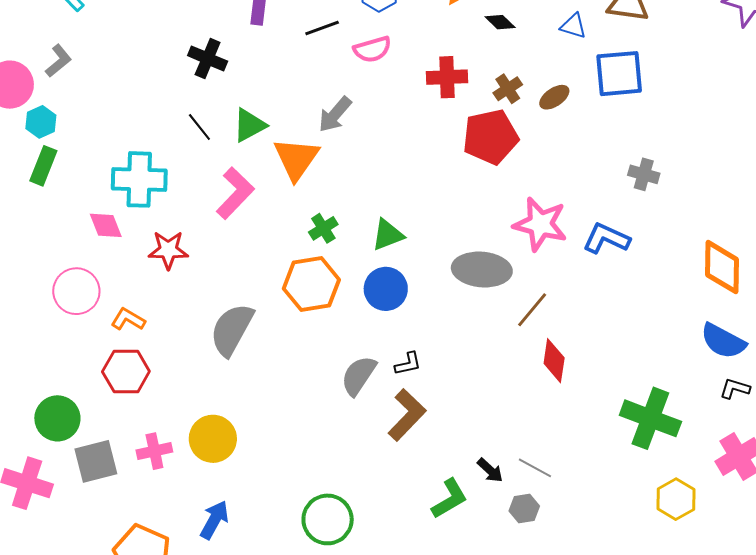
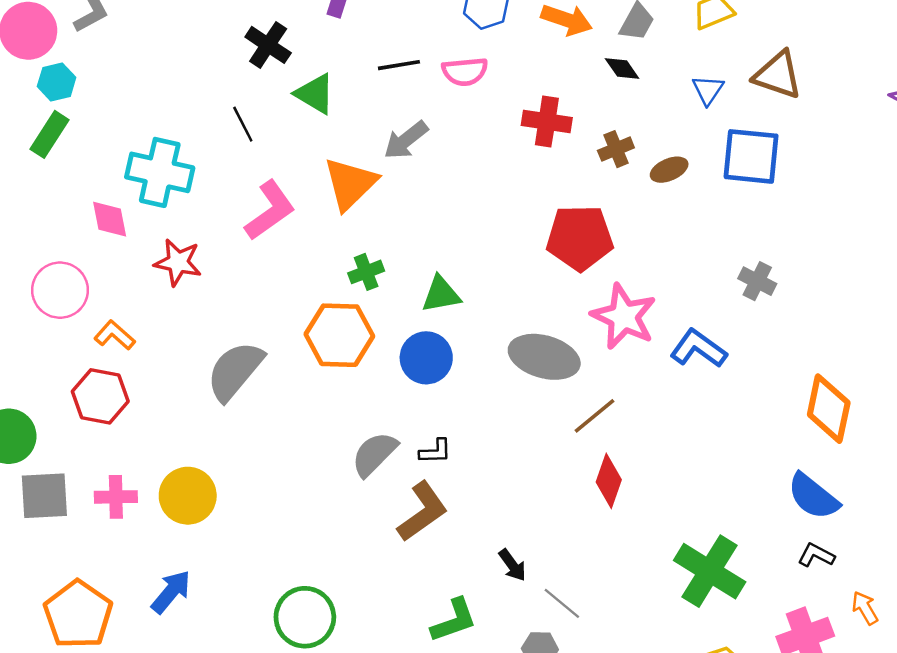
blue triangle: (573, 26) -> (708, 90), turned 36
black line: (322, 28) -> (399, 65), moved
green triangle: (249, 125) -> (315, 94), moved, turned 48
red pentagon: (490, 137) -> (580, 238), moved
black arrow: (490, 470) -> (512, 565), moved

